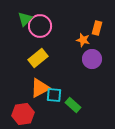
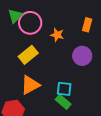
orange star: (83, 40) -> (57, 35), moved
cyan square: (54, 95) -> (64, 89), moved

